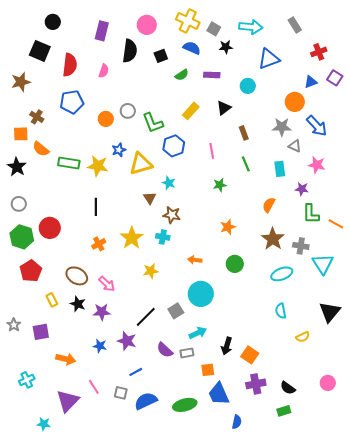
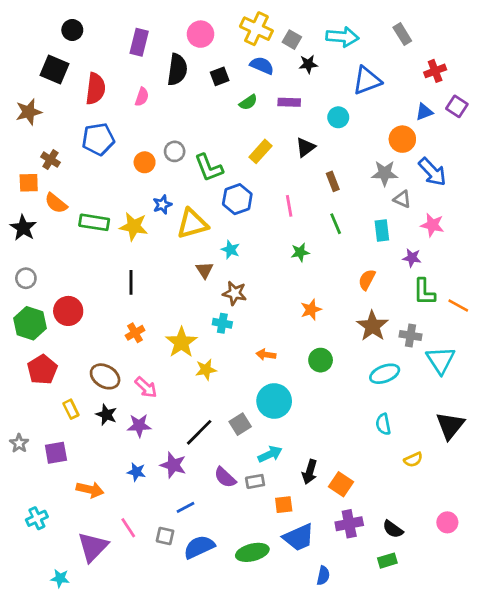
yellow star: (132, 238) -> (181, 342), moved
blue trapezoid: (219, 394) -> (299, 537), turned -90

